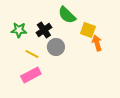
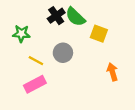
black cross: (44, 30) -> (56, 16), moved
orange arrow: (97, 43) -> (112, 72), moved

